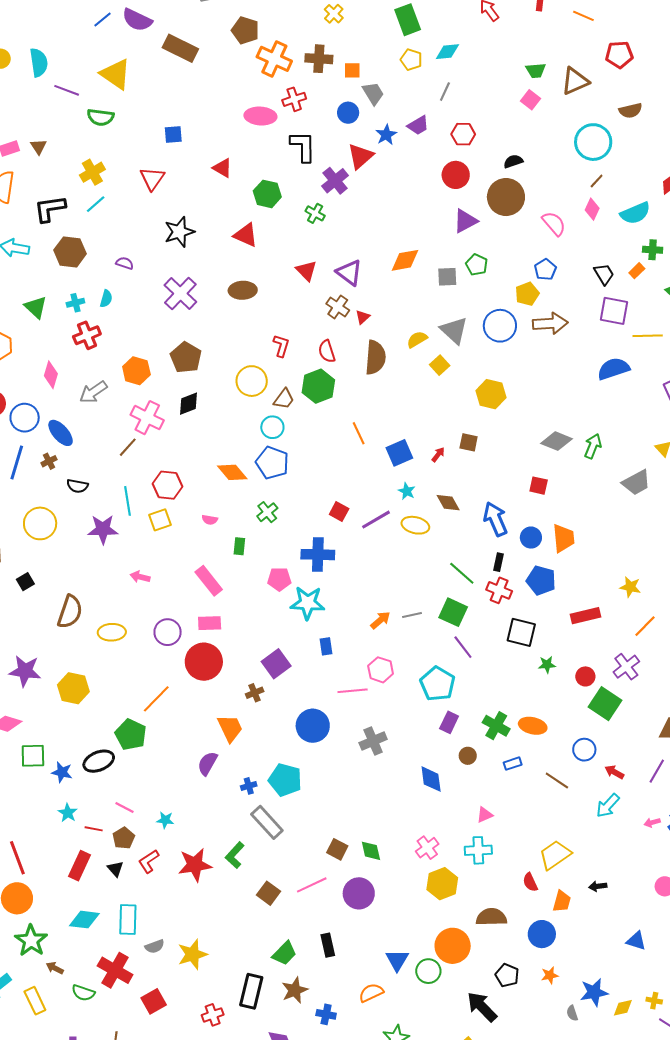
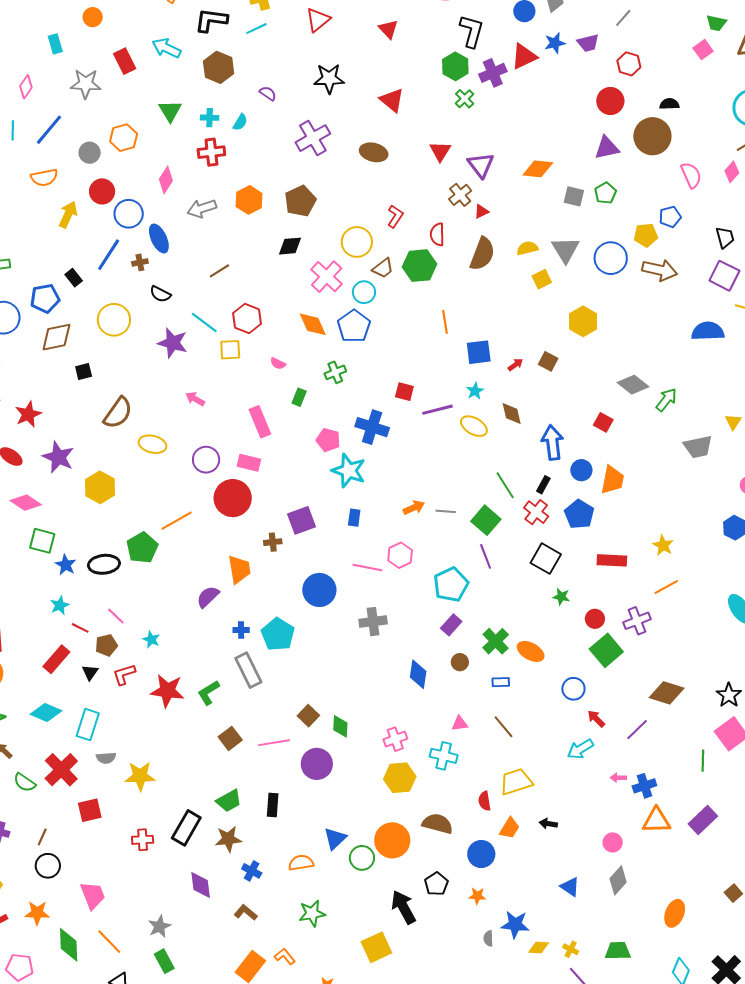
green hexagon: (267, 194) -> (455, 66), moved
pink cross: (147, 418) -> (327, 277), moved
cyan line: (128, 501) -> (204, 322), turned -60
red square: (339, 511) -> (404, 392), turned -30
brown line: (557, 781) -> (503, 727), moved

